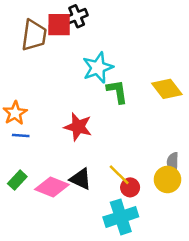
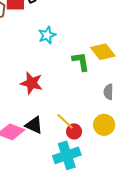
cyan star: (98, 68) -> (47, 35), size x0.7
green L-shape: (117, 92) -> (81, 62), moved
gray semicircle: (173, 162) -> (108, 92), moved

